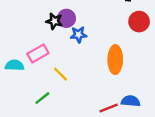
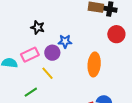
purple circle: (66, 18) -> (52, 53), moved
black star: (54, 21) -> (38, 27), moved

